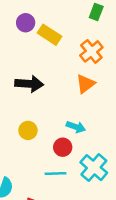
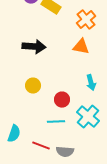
orange triangle: (85, 84) -> (81, 47), turned 48
cyan arrow: (76, 127) -> (91, 83), moved, turned 56

